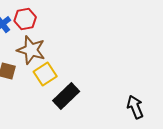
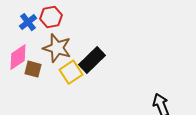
black rectangle: (66, 96) -> (92, 60), moved

